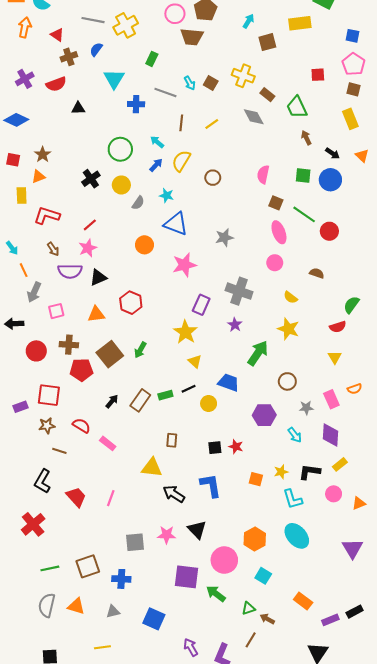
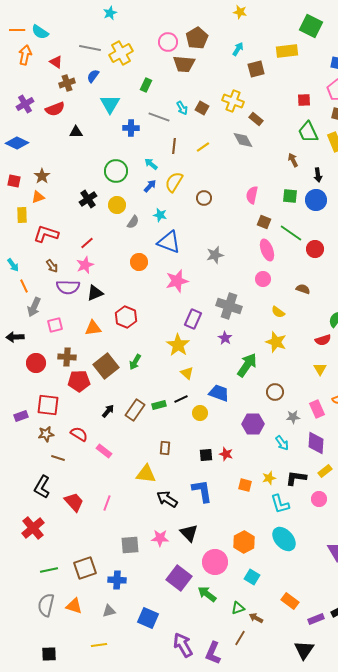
green trapezoid: (297, 107) -> (308, 132), moved
black arrow: (333, 153) -> (318, 175), turned 48
purple square: (186, 577) -> (179, 578), turned 30
purple arrow: (191, 647) -> (183, 645), size x1.4

